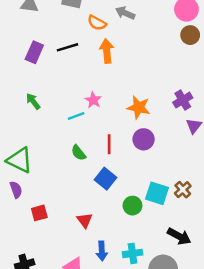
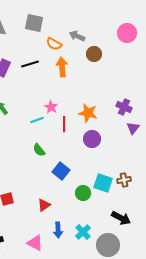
brown circle: (190, 35) -> (94, 54), moved
purple cross: (183, 100) -> (124, 107), turned -35
red line: (109, 144) -> (64, 124), moved
brown cross: (183, 190) -> (124, 180), turned 32
red triangle: (85, 220) -> (44, 205), turned 32
cyan cross: (132, 253) -> (83, 232), turned -35

